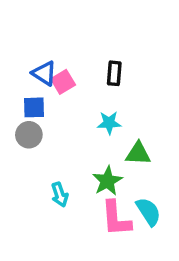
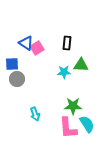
blue square: (34, 107) -> (12, 64), moved
green triangle: (138, 154) -> (81, 65), moved
green star: (107, 181) -> (73, 106), moved, turned 30

